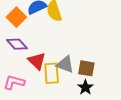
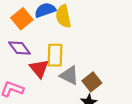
brown square: (86, 68) -> (92, 82), turned 36
yellow rectangle: (52, 73) -> (55, 55), moved

